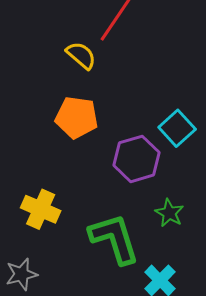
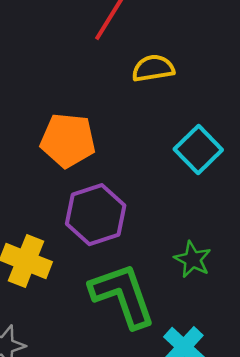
yellow semicircle: (81, 55) -> (153, 68), moved, turned -48
purple hexagon: (136, 159) -> (96, 215), moved

